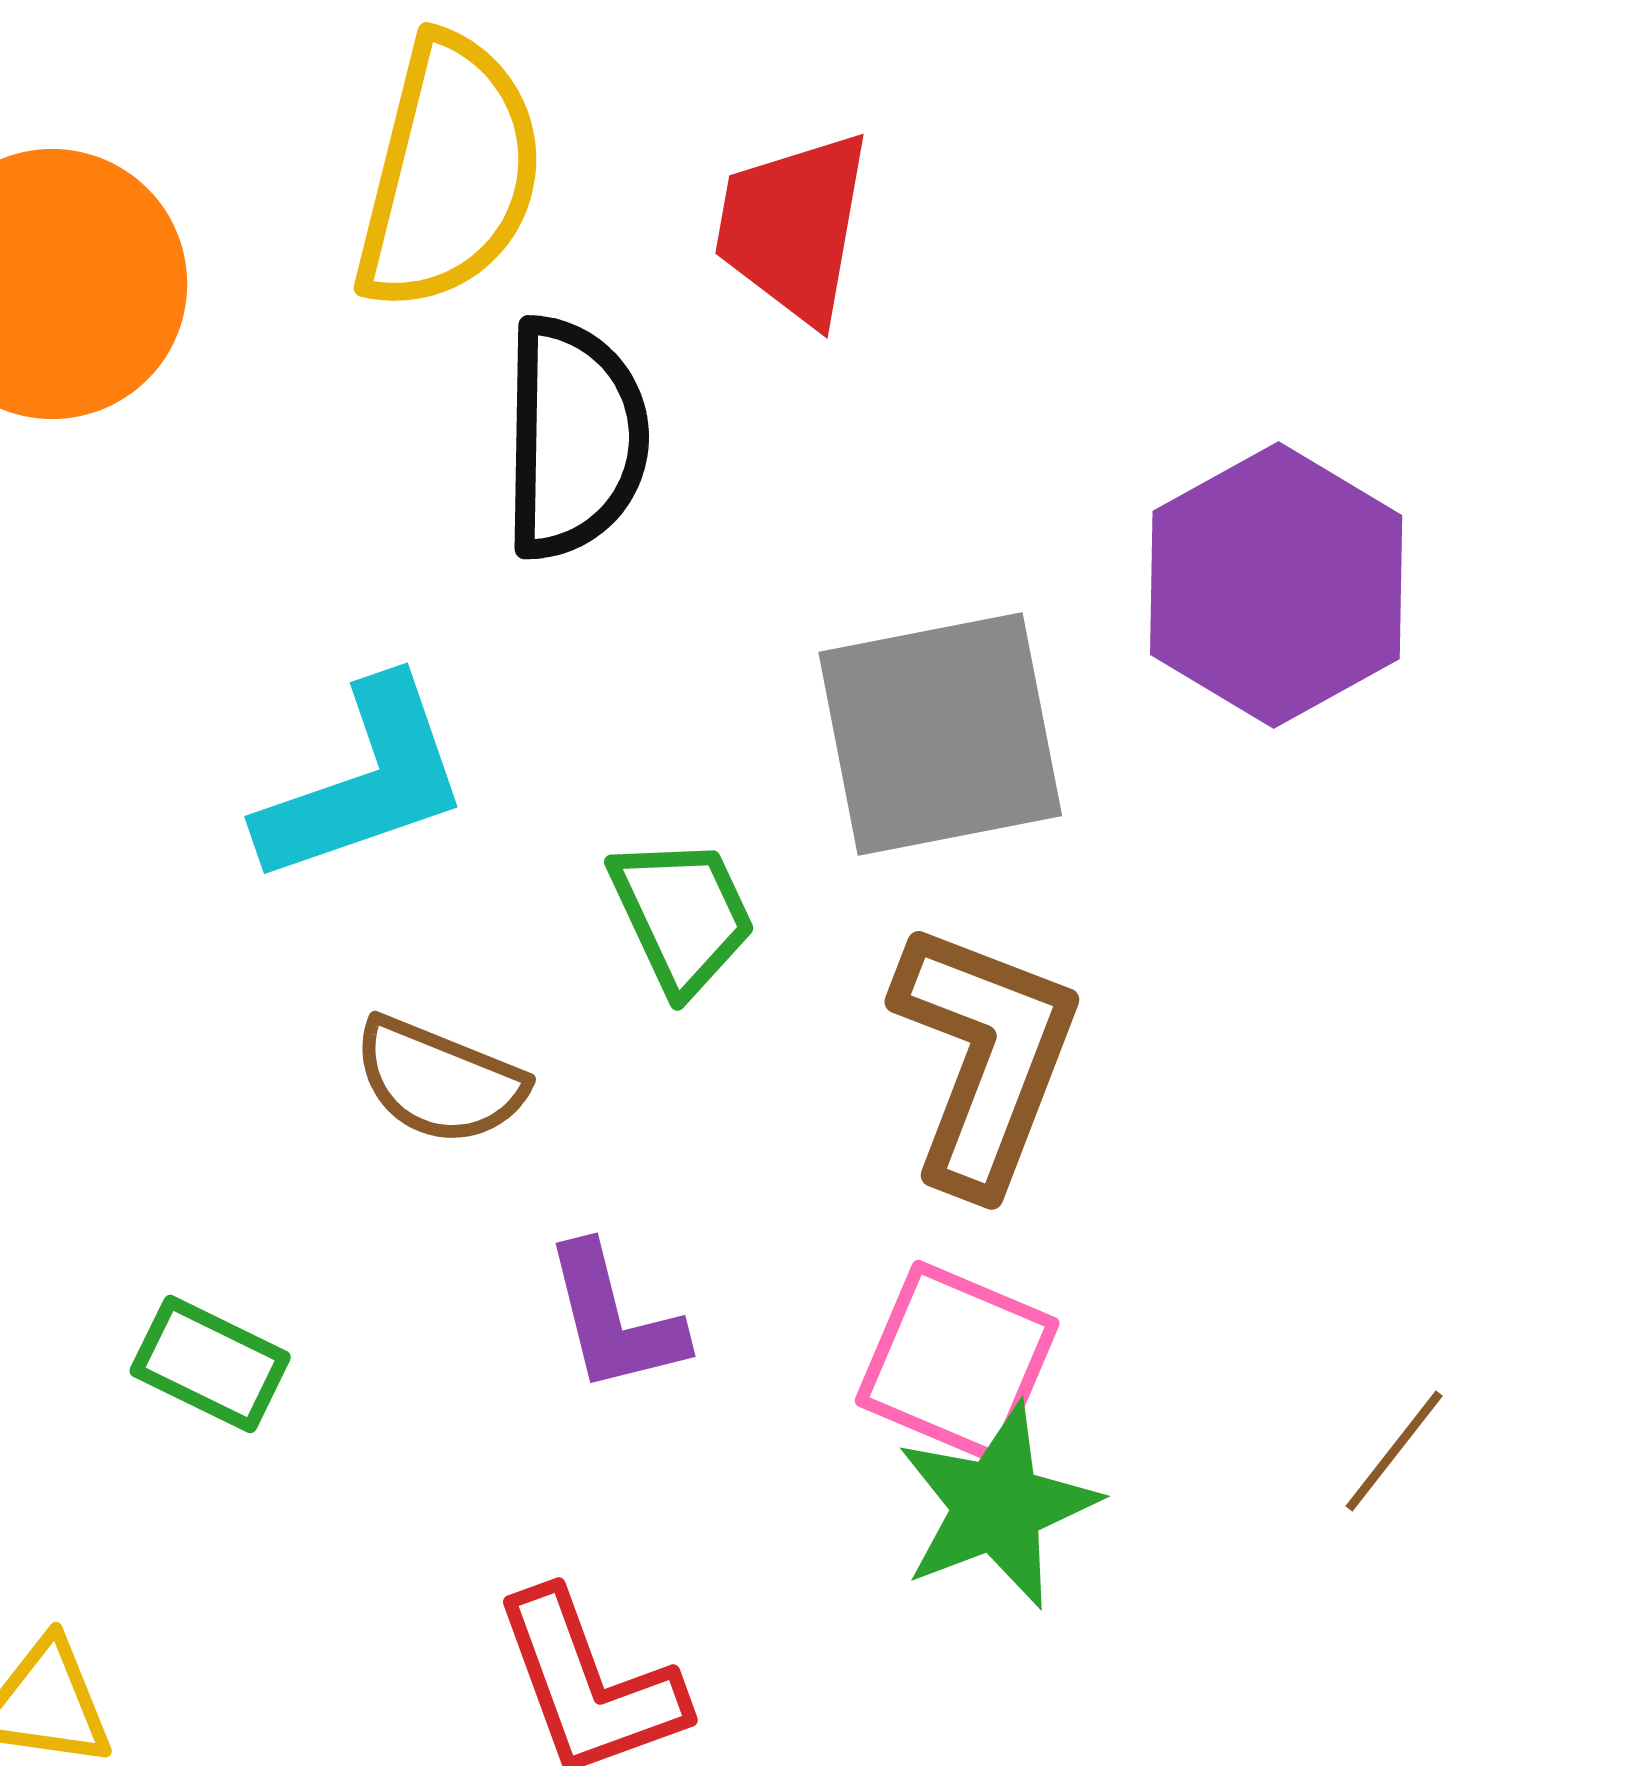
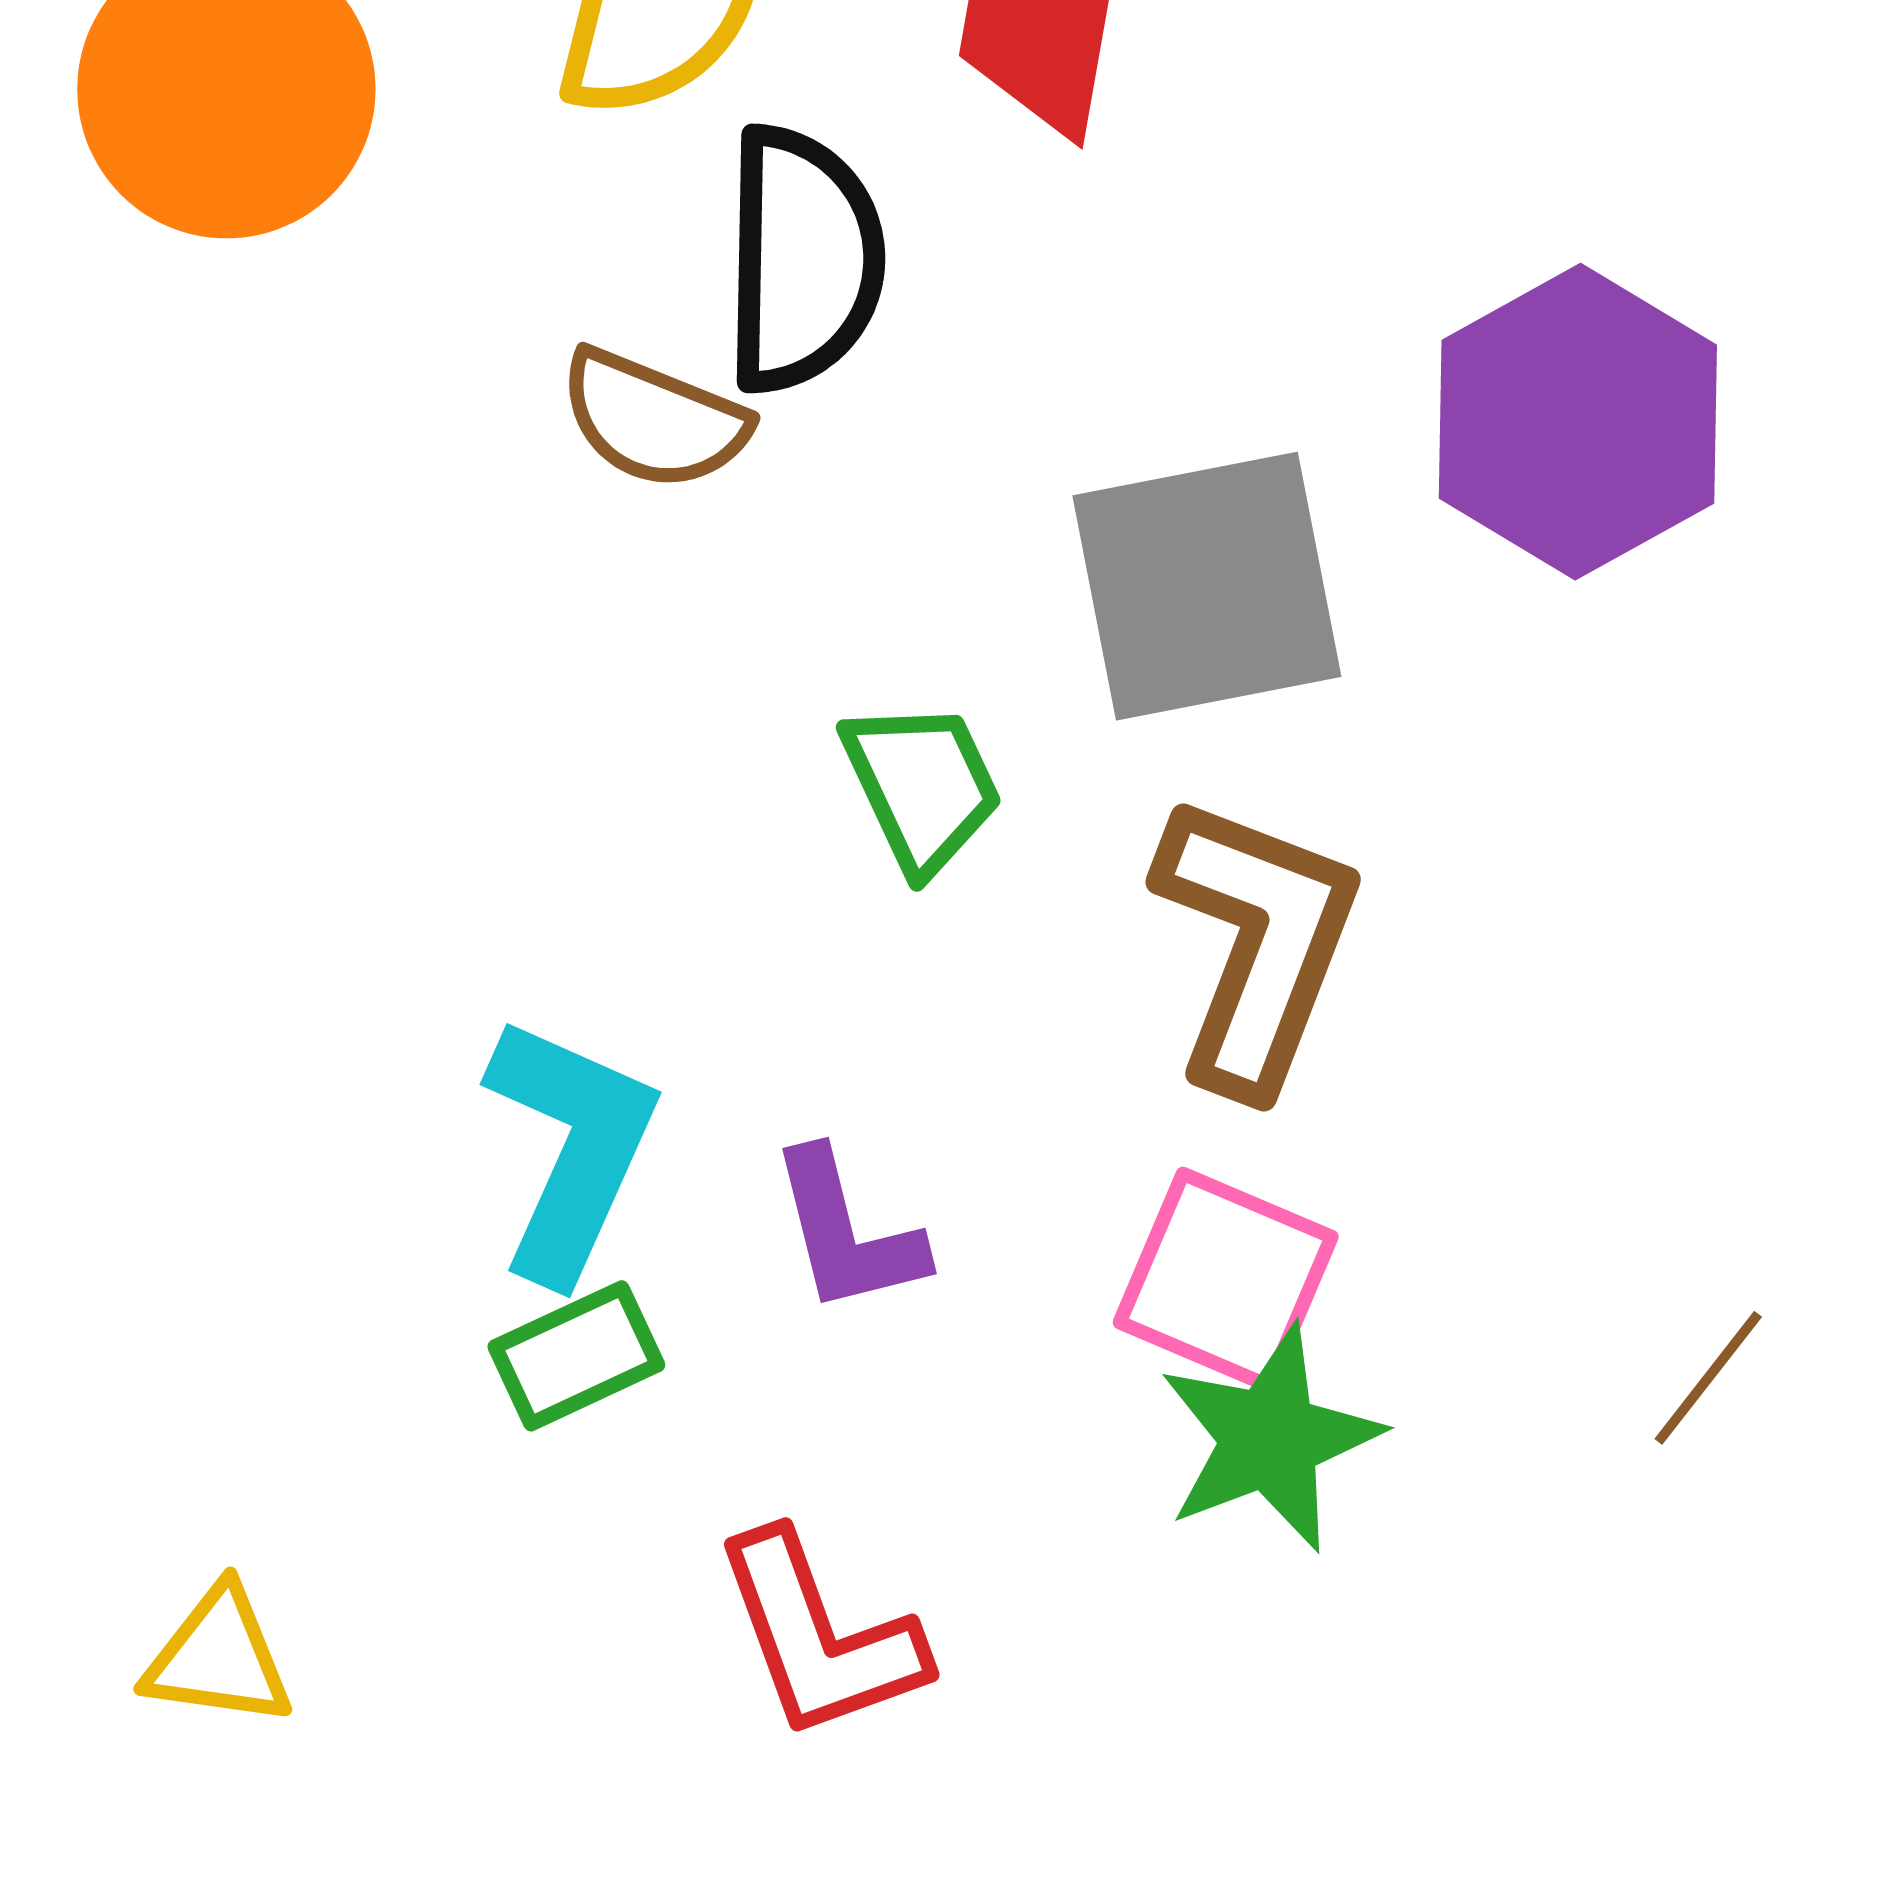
cyan L-shape: (364, 782) -> (571, 1148), moved, turned -47
brown semicircle: (439, 1081) -> (654, 419), moved
green rectangle: (210, 1364) -> (576, 1356), moved, turned -51

